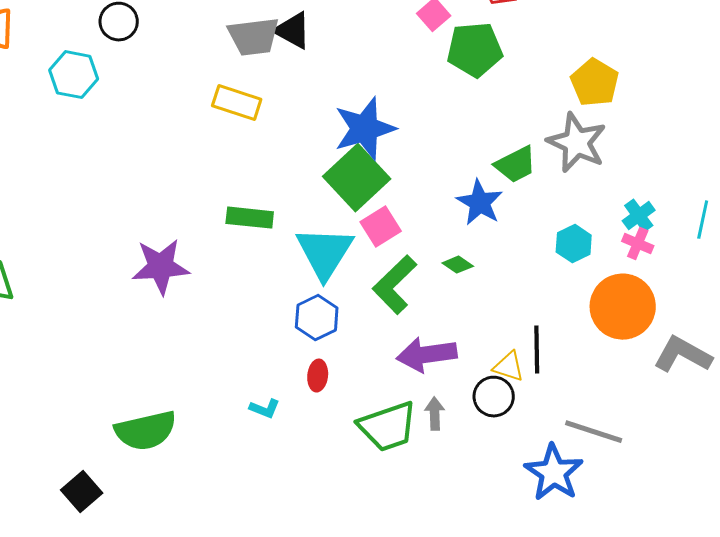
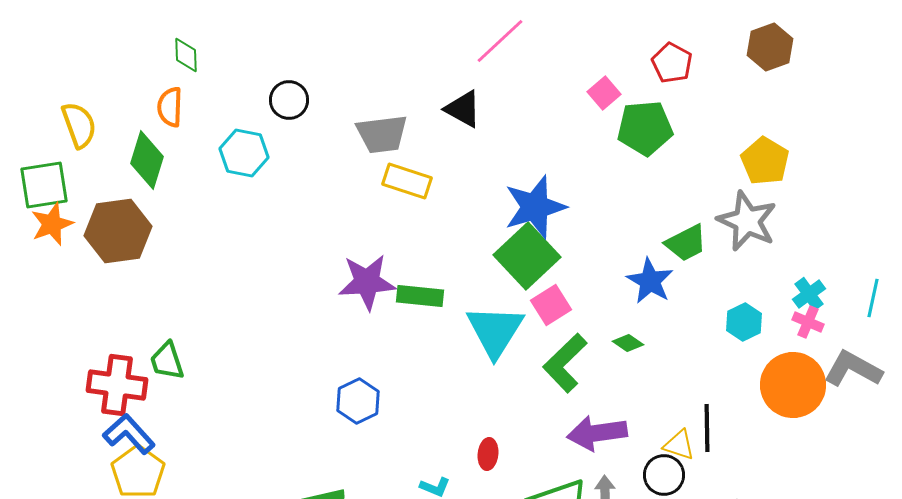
gray trapezoid: (254, 37) -> (382, 134), moved
purple star: (161, 267) -> (367, 282), moved
blue hexagon: (317, 318) -> (358, 401), moved
gray L-shape: (683, 355) -> (853, 369), moved

